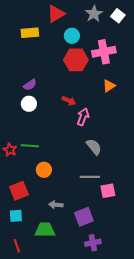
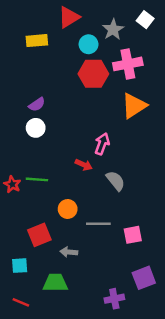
gray star: (94, 14) -> (113, 30), moved
orange triangle: (109, 86) -> (134, 106), size x1.6
red arrow: (69, 101) -> (84, 165), moved
orange circle: (44, 170) -> (68, 209), moved
gray line: (90, 177) -> (98, 224), moved
red square: (19, 191) -> (39, 235), moved
purple square: (84, 217) -> (144, 278), moved
red line: (17, 246) -> (21, 302), turned -48

